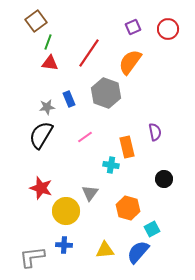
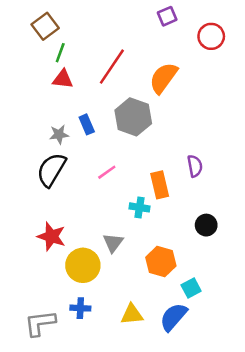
purple square: (133, 27) -> (167, 16), moved

